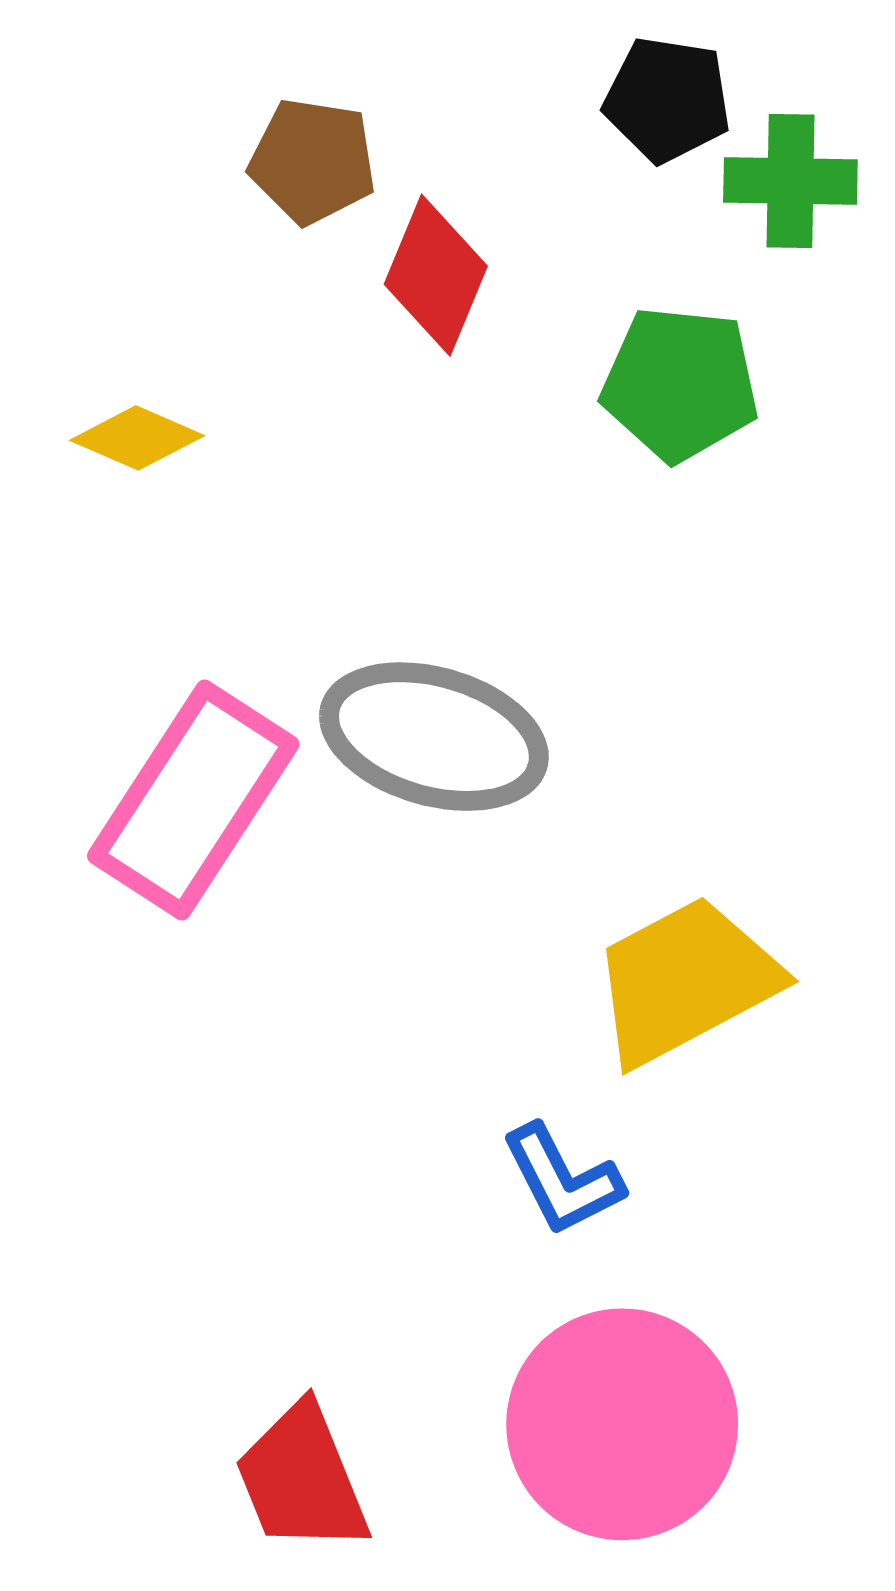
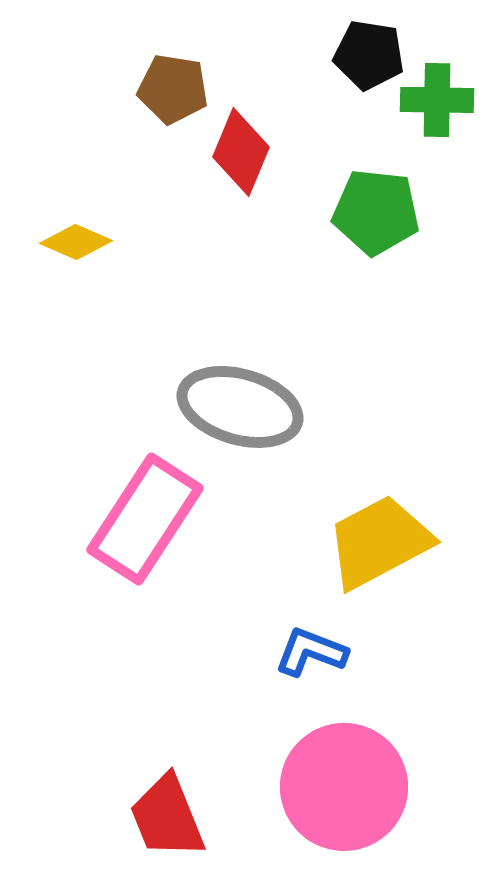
pink rectangle: (193, 800) -> (145, 519), moved
blue L-shape: (562, 1180) -> (311, 652), turned 138

